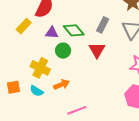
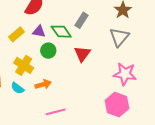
gray rectangle: (103, 25) -> (81, 20), moved
yellow rectangle: (24, 26) -> (16, 34), moved

